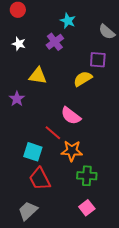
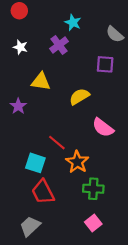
yellow semicircle: (83, 79) -> (79, 97), moved
pink semicircle: (71, 116) -> (103, 128), moved
orange star: (72, 151) -> (77, 162), turned 30

